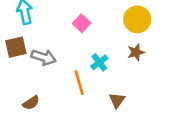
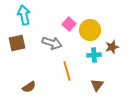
yellow circle: (137, 19) -> (90, 30), moved
gray arrow: (44, 57) -> (52, 43), moved
cyan cross: (99, 62) -> (94, 55), moved, turned 32

